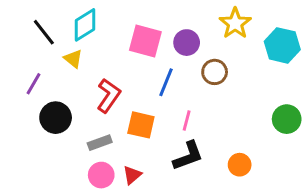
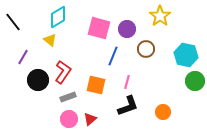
black line: (44, 32) -> (13, 22), moved
cyan hexagon: (282, 45) -> (186, 55), moved
red L-shape: (109, 96) -> (63, 72), moved

